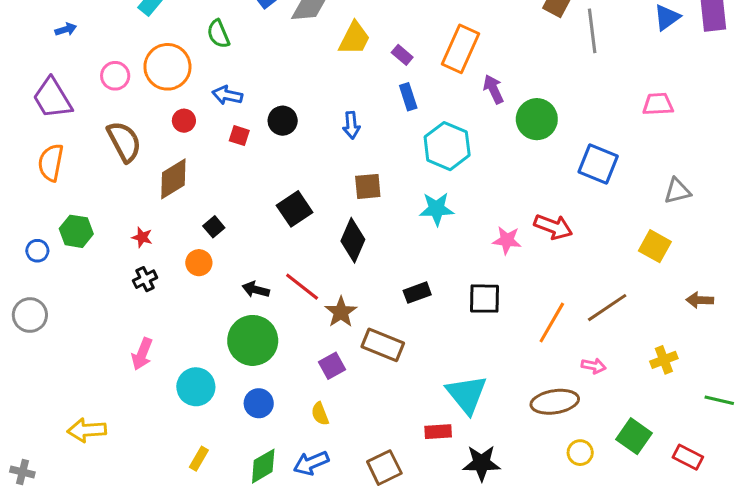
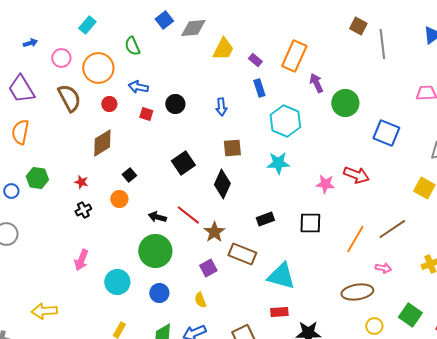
pink circle: (115, 76) -> (61, 58), moved
brown semicircle: (124, 142) -> (69, 98), moved
cyan triangle: (467, 394) -> (281, 276), moved, turned -36

